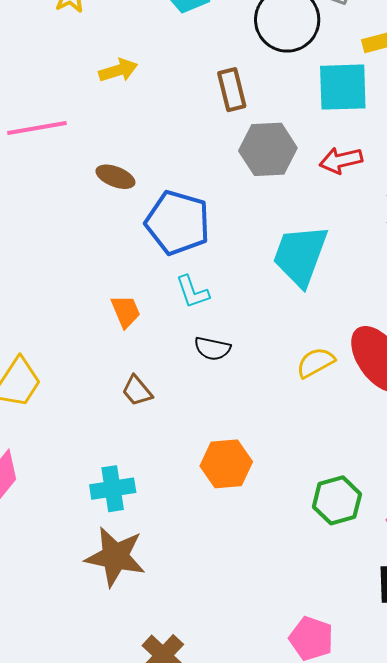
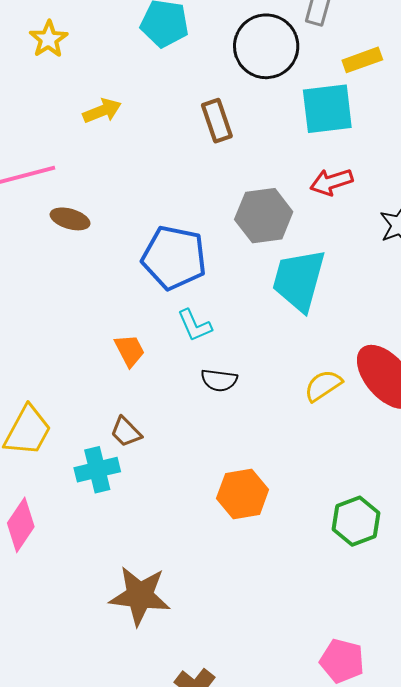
gray hexagon: (268, 149) -> (264, 216), moved
brown ellipse: (115, 177) -> (70, 219), moved
brown trapezoid: (137, 391) -> (126, 432), moved
cyan cross: (113, 489) -> (97, 470), moved

